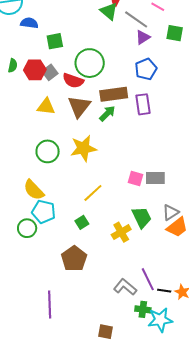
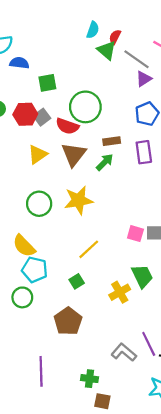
brown rectangle: (114, 94) -> (112, 141), size x0.6
yellow triangle: (46, 106) -> (38, 154), turned -42
green circle: (27, 228) -> (22, 297), moved
green cross: (143, 309) -> (90, 379), moved

